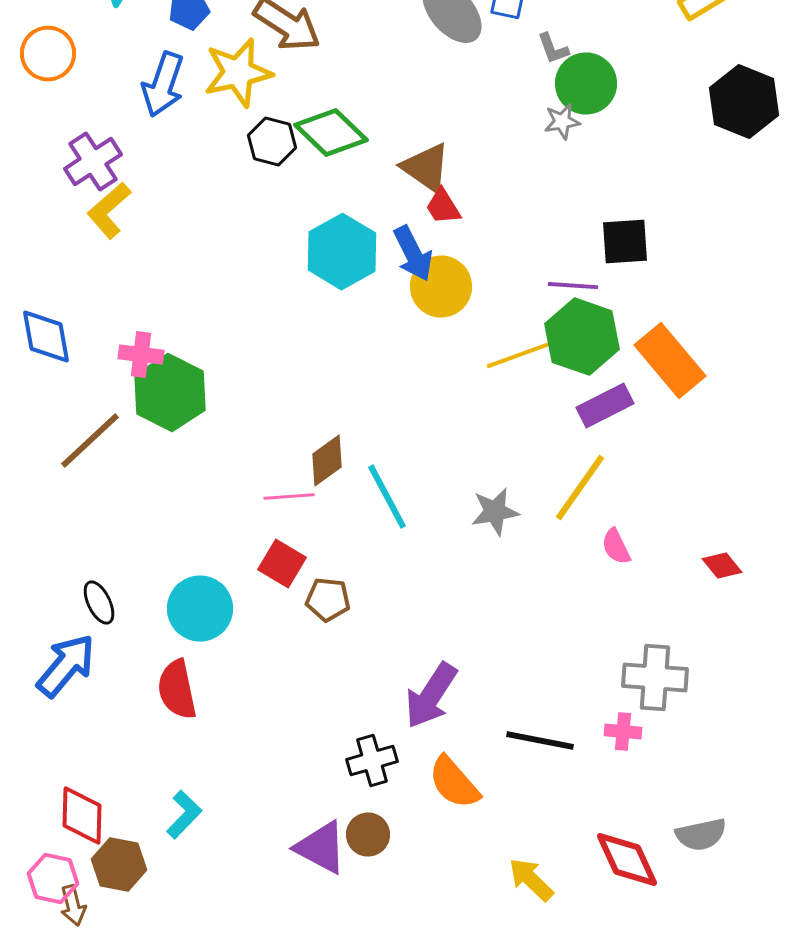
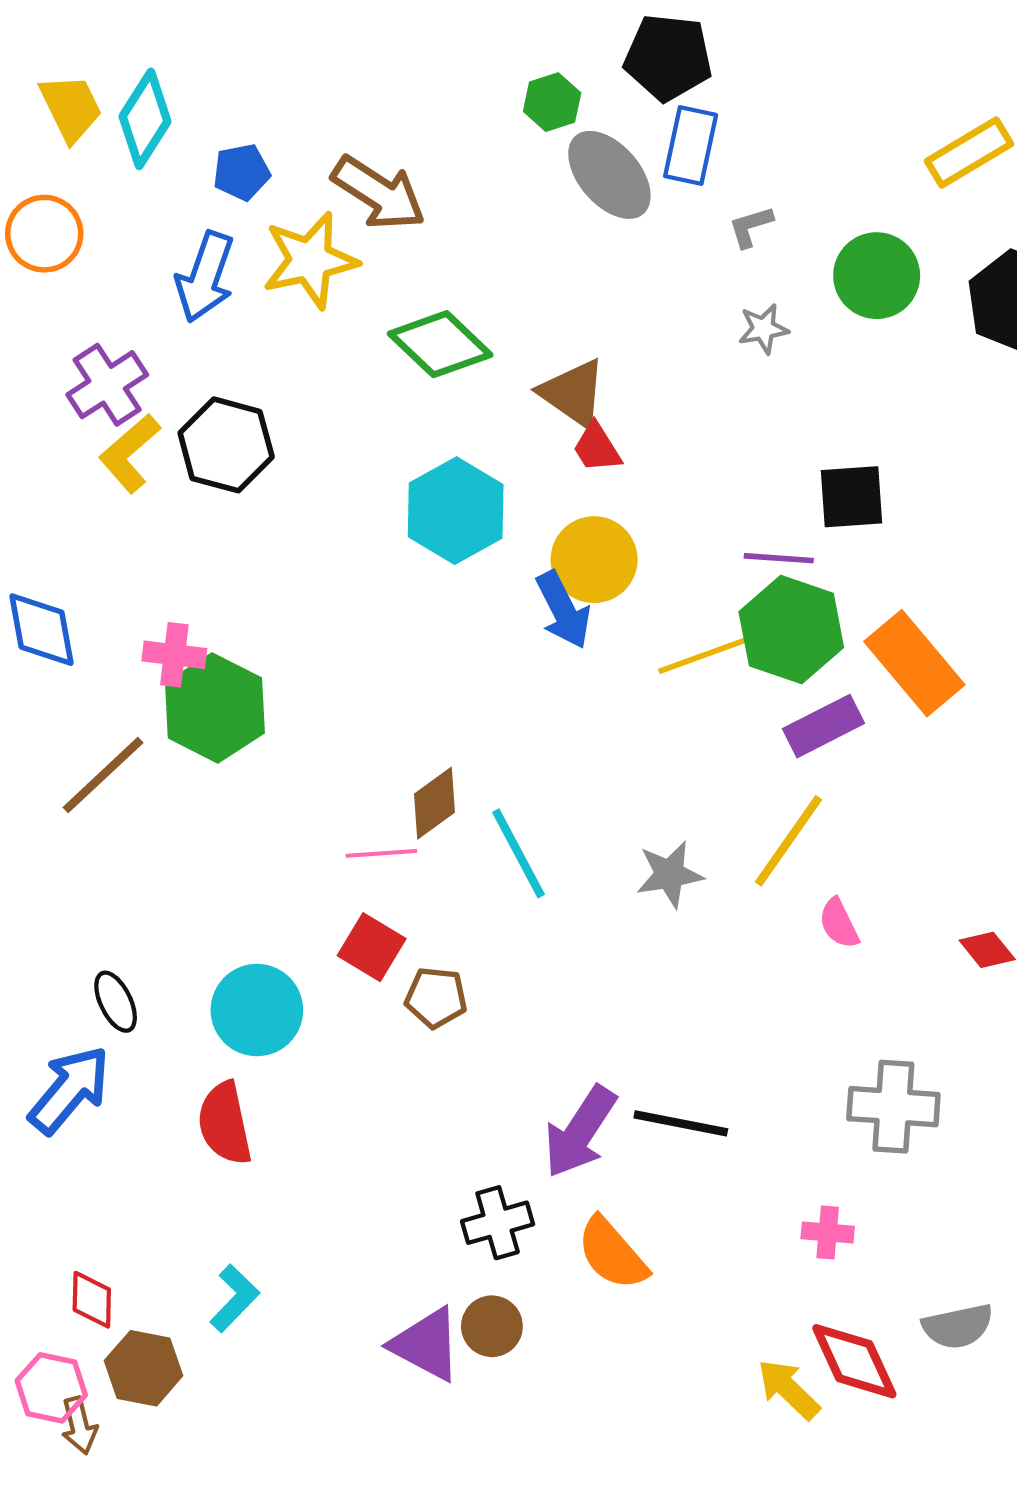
gray L-shape: (553, 49) -> (751, 227), turned 93
green circle: (586, 84) -> (877, 276), moved
black hexagon: (272, 142) -> (226, 445), moved, size x1.4
blue arrow: (413, 254) -> (563, 610), moved
pink cross: (623, 732) -> (828, 1233), moved
black line: (540, 741) -> (681, 1123), moved
red diamond: (82, 816) -> (92, 1300), size x0.7
yellow arrow: (531, 880) -> (789, 1389), moved

